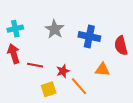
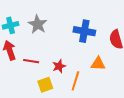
gray star: (55, 29) -> (38, 24), moved
orange line: (79, 86) -> (75, 81), turned 60

